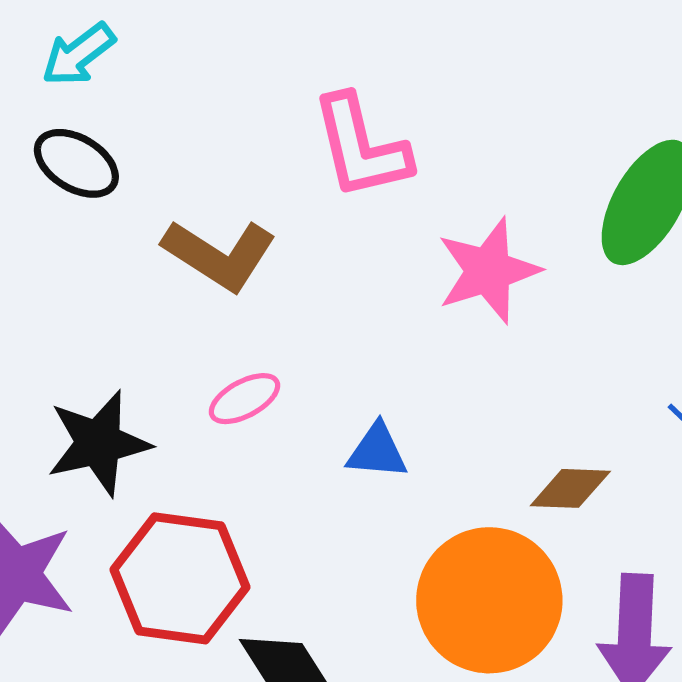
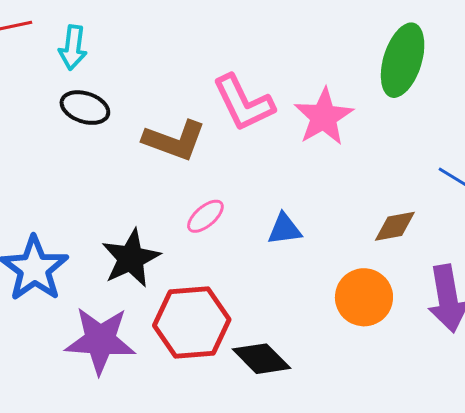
cyan arrow: (78, 54) -> (73, 48), turned -33
pink L-shape: (361, 147) -> (244, 103), moved
orange circle: (489, 600) -> (364, 297), size x0.7

